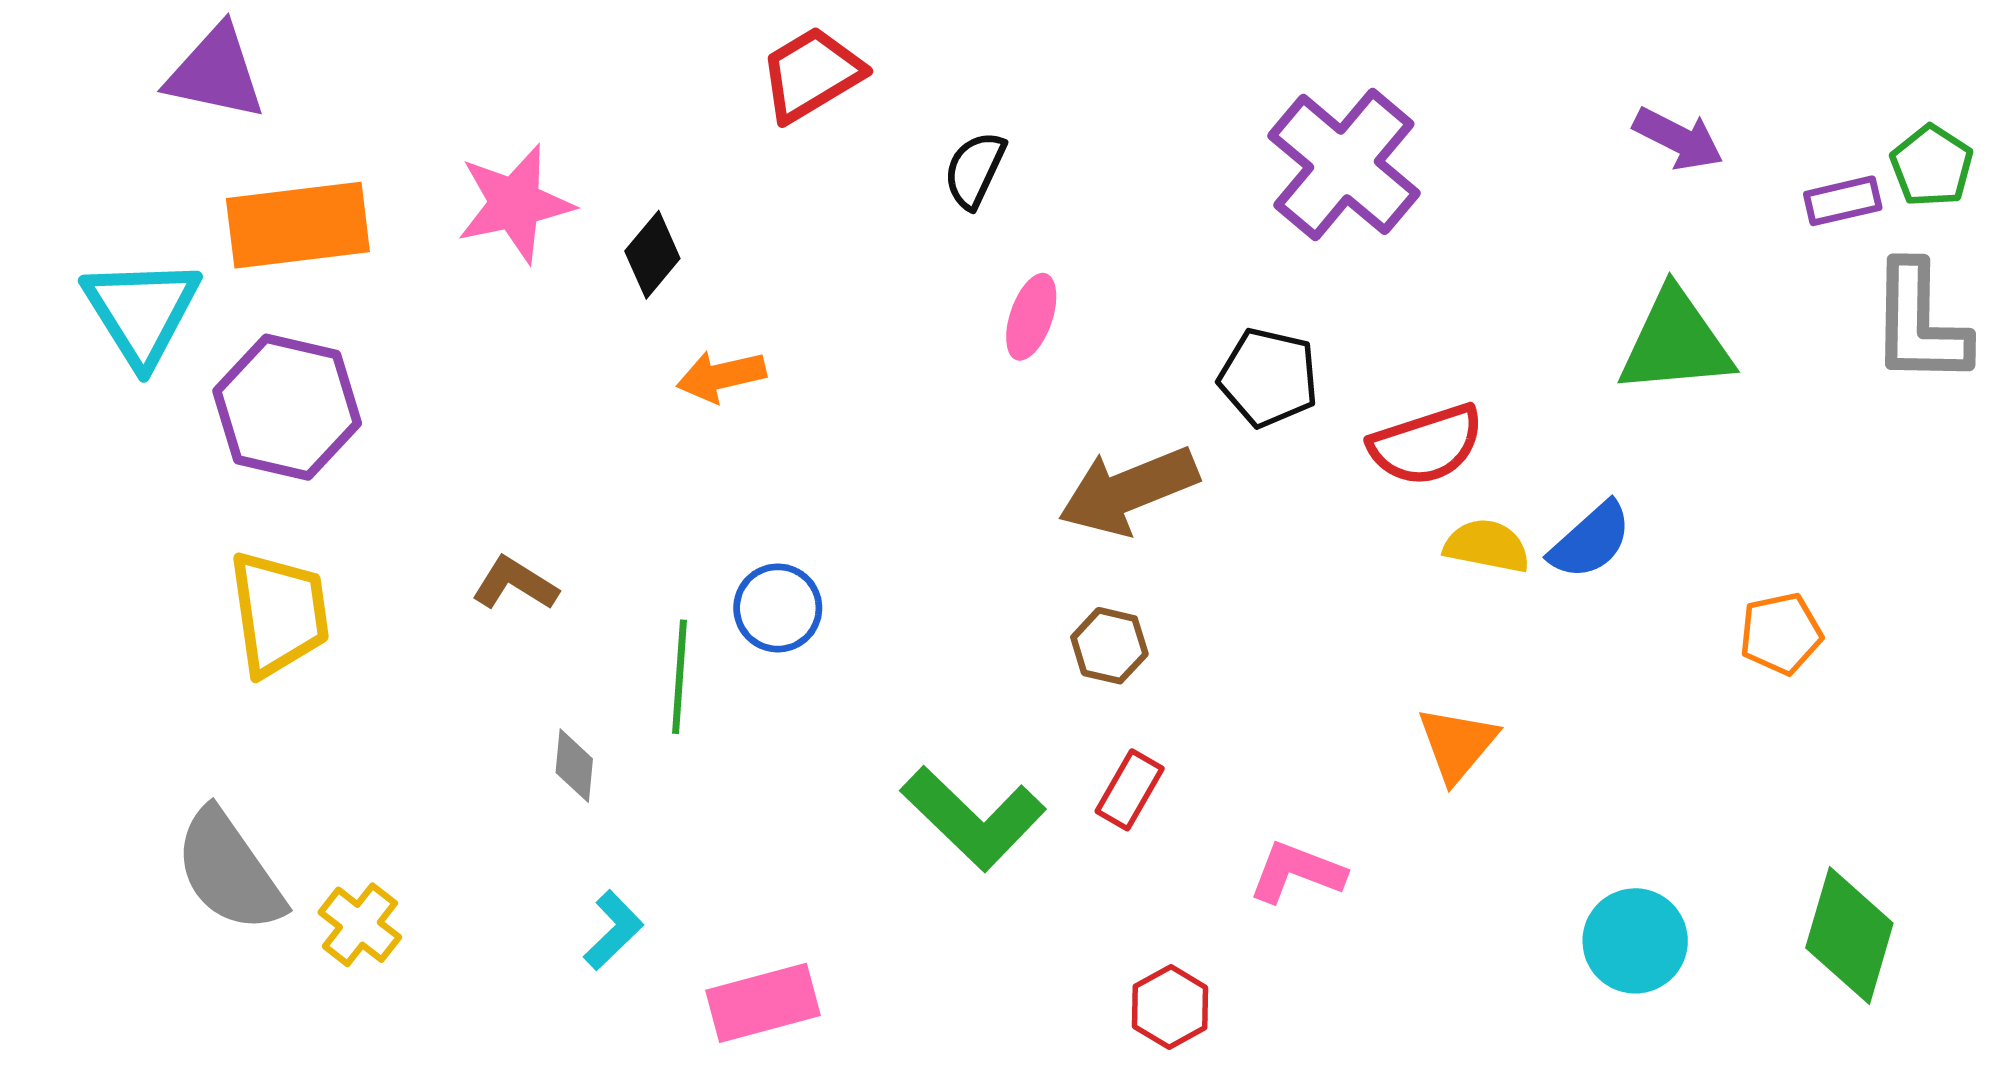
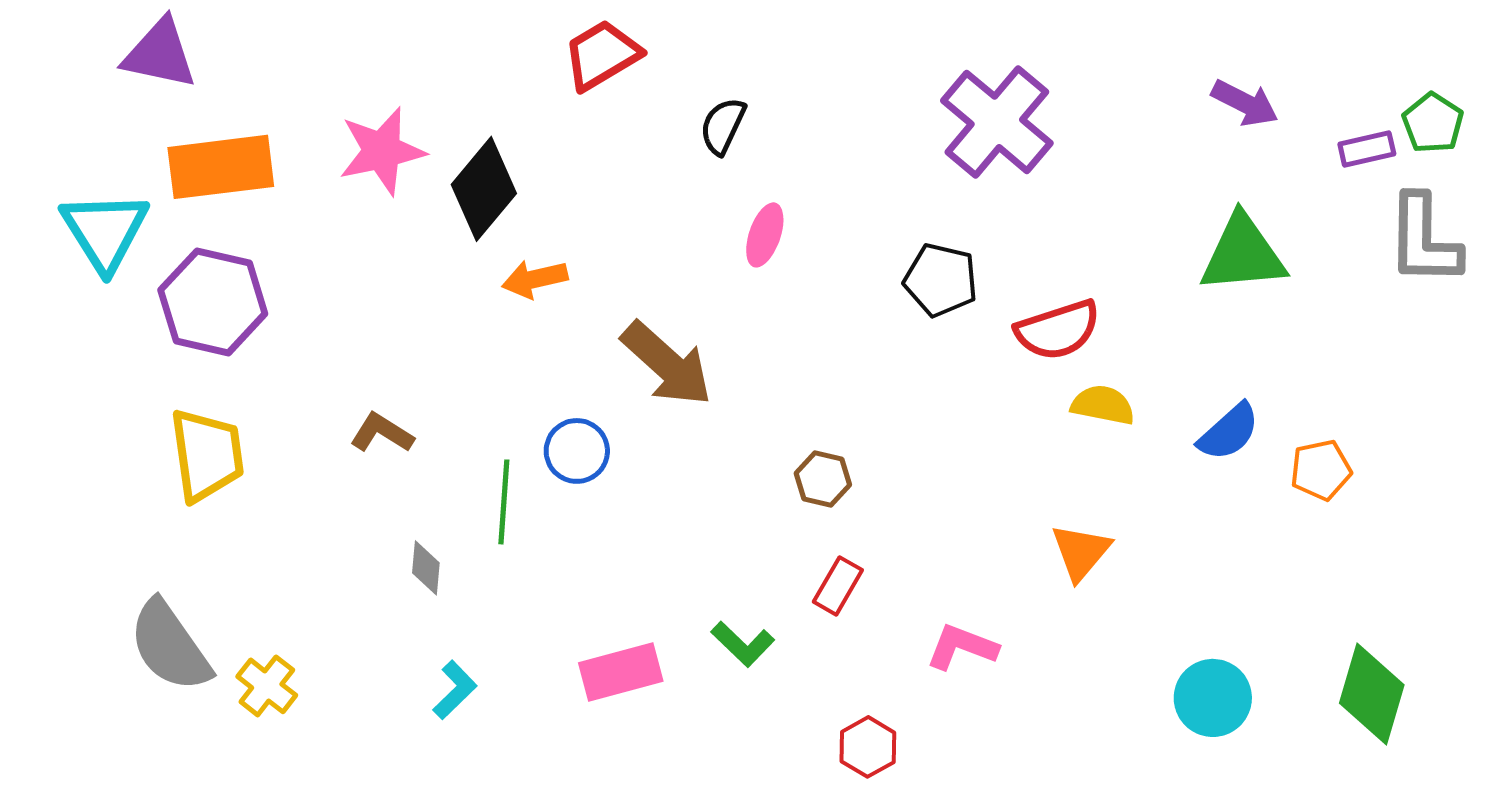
black diamond: (652, 255) -> (484, 189), size x1.6
brown arrow: (1128, 491) -> (667, 364), moved, turned -116
blue semicircle: (1591, 541) -> (1229, 432), moved
green L-shape: (973, 818) -> (743, 644), moved, size x0.6
pink rectangle: (763, 1003) -> (621, 672), moved

